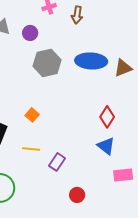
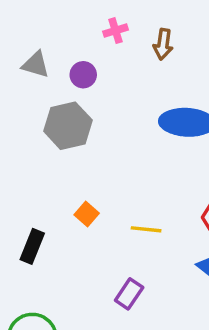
gray hexagon: (47, 63) -> (68, 126), moved
yellow line: (31, 149) -> (146, 229), moved

